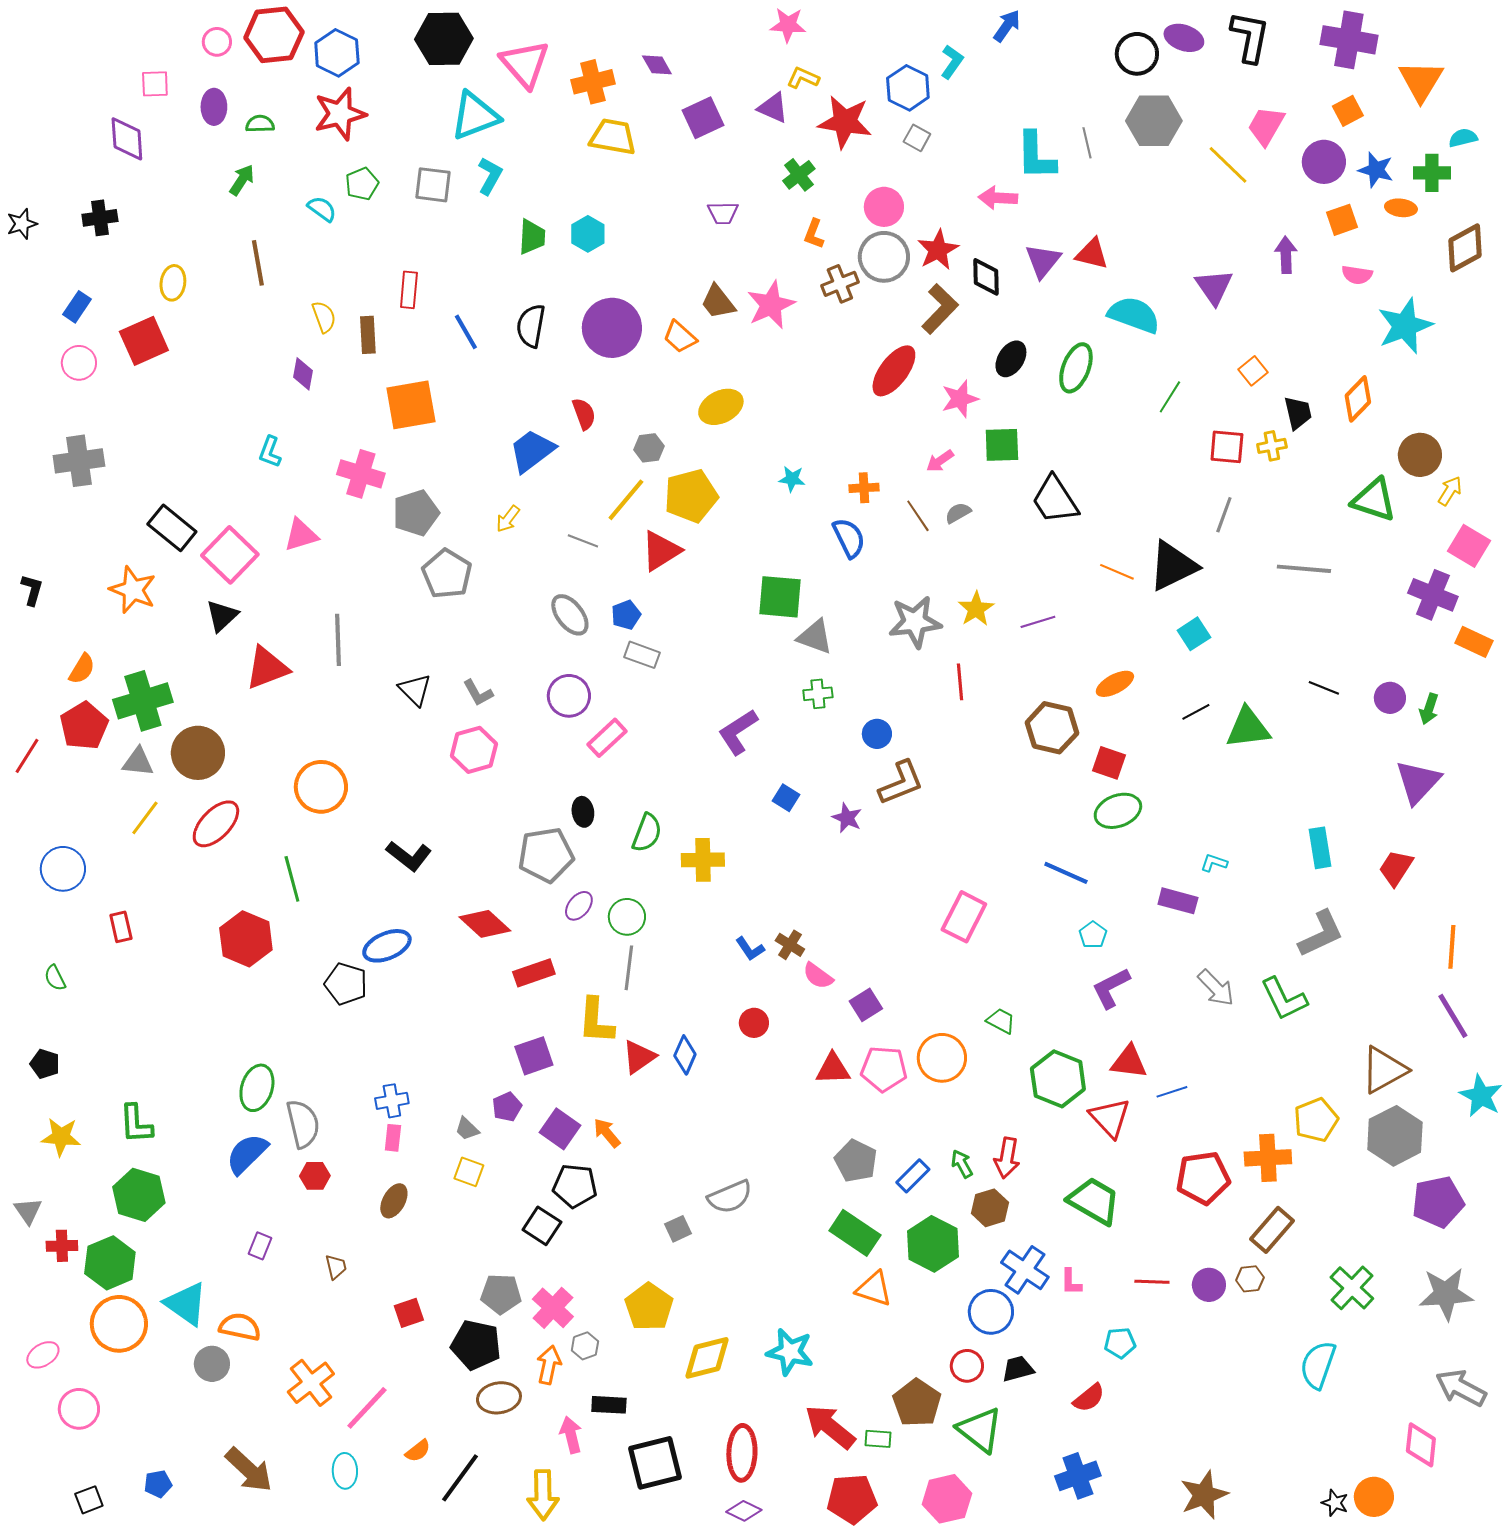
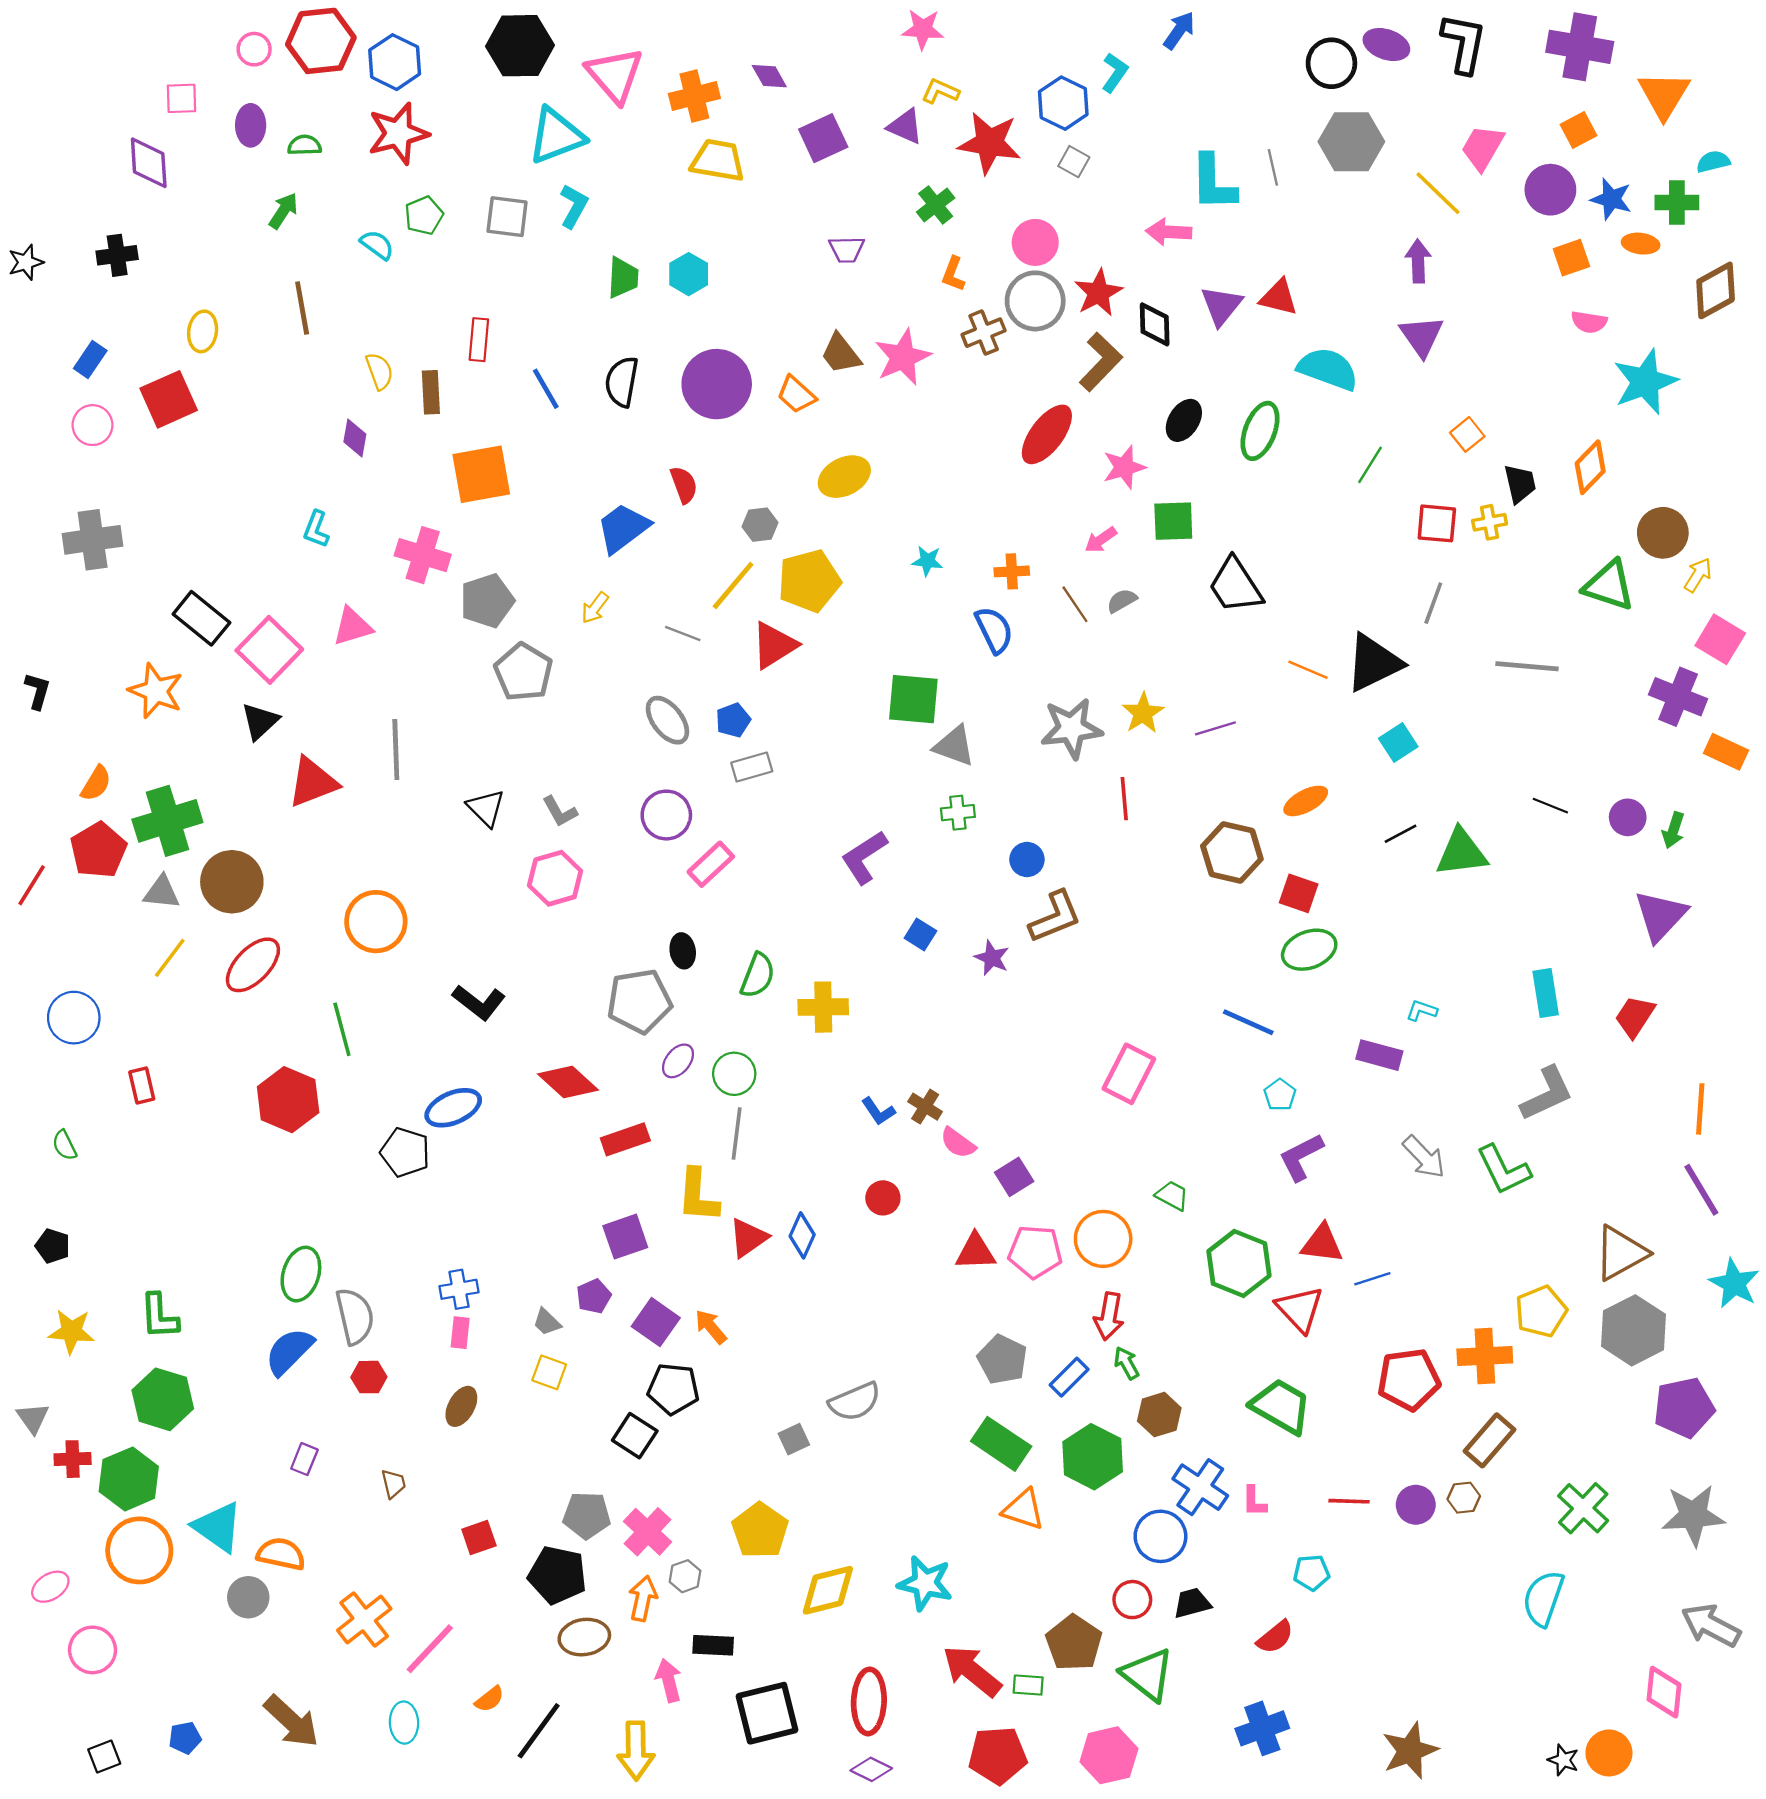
purple arrow: (1286, 255) -> (1418, 261), moved
gray rectangle: (642, 655) -> (752, 767), turned -36
red arrow: (1007, 1158) -> (1109, 1316), moved

